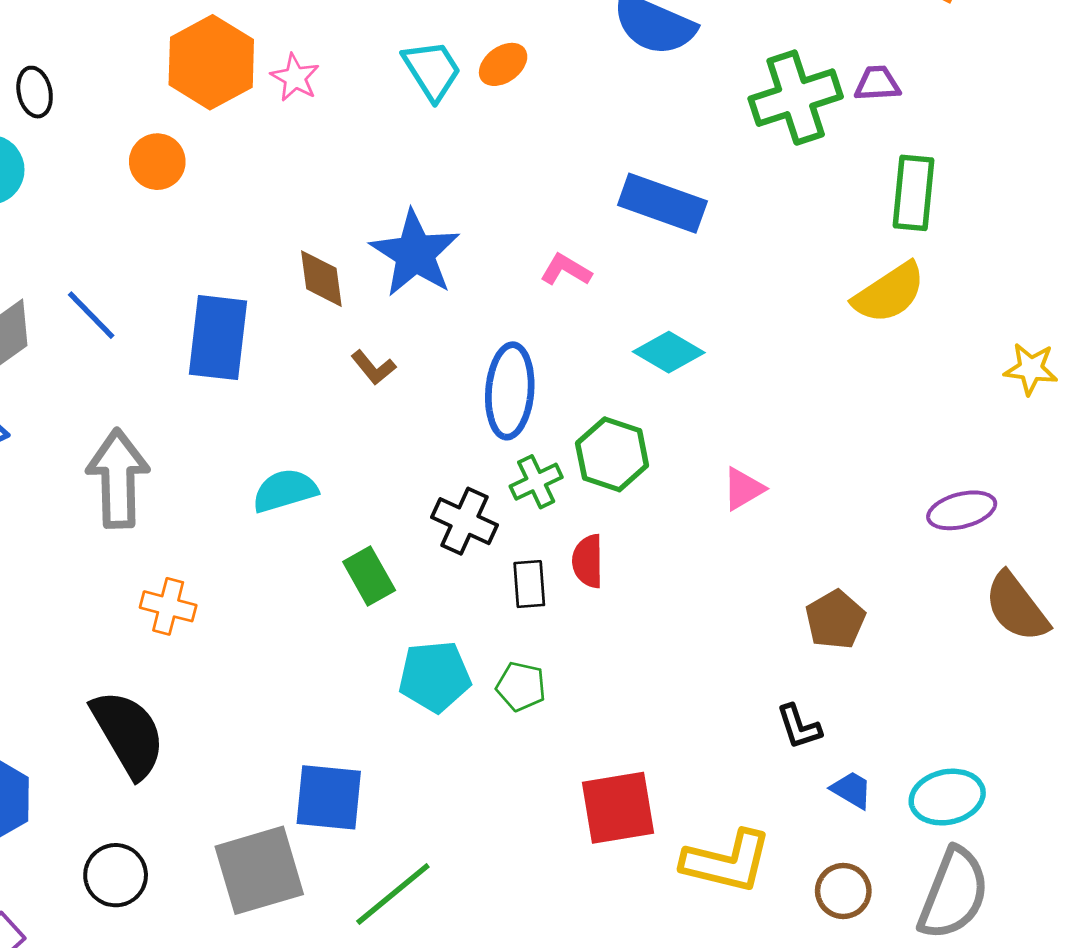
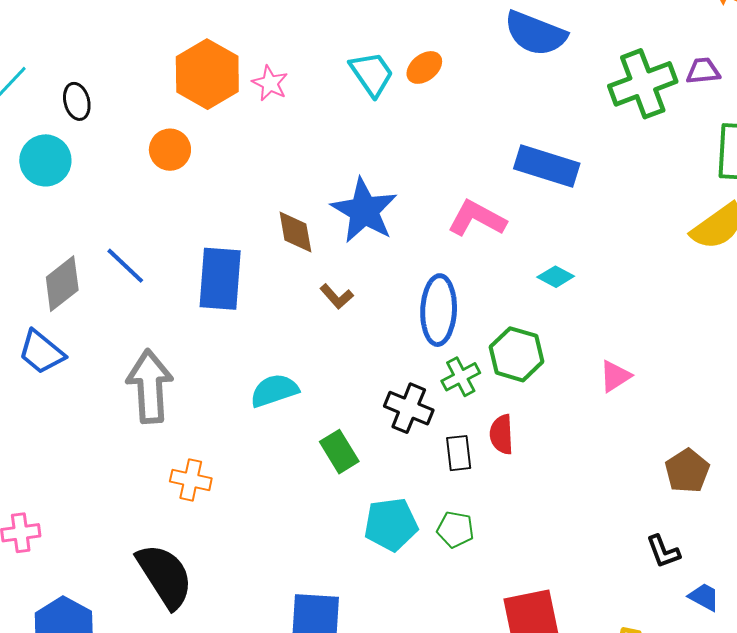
pink L-shape: (566, 270) -> (477, 218), size x1.5
cyan diamond: (669, 352) -> (556, 277), size x0.7

